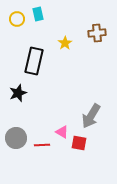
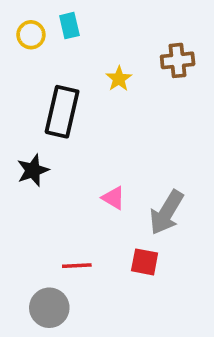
pink triangle: (62, 132) -> (113, 198), moved
gray circle: (16, 138) -> (49, 308), moved

